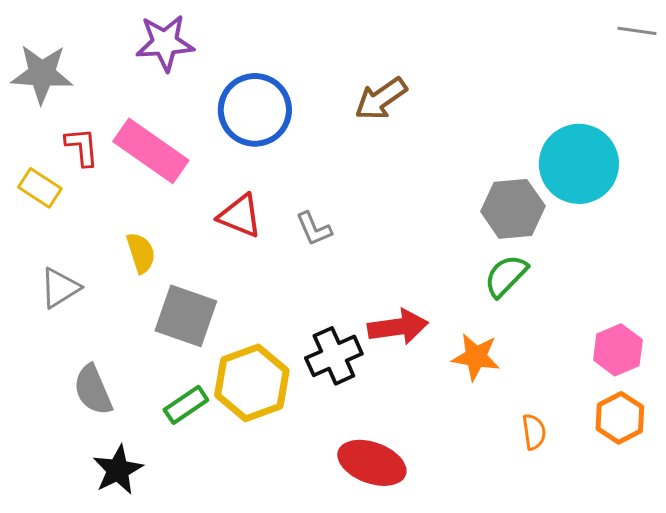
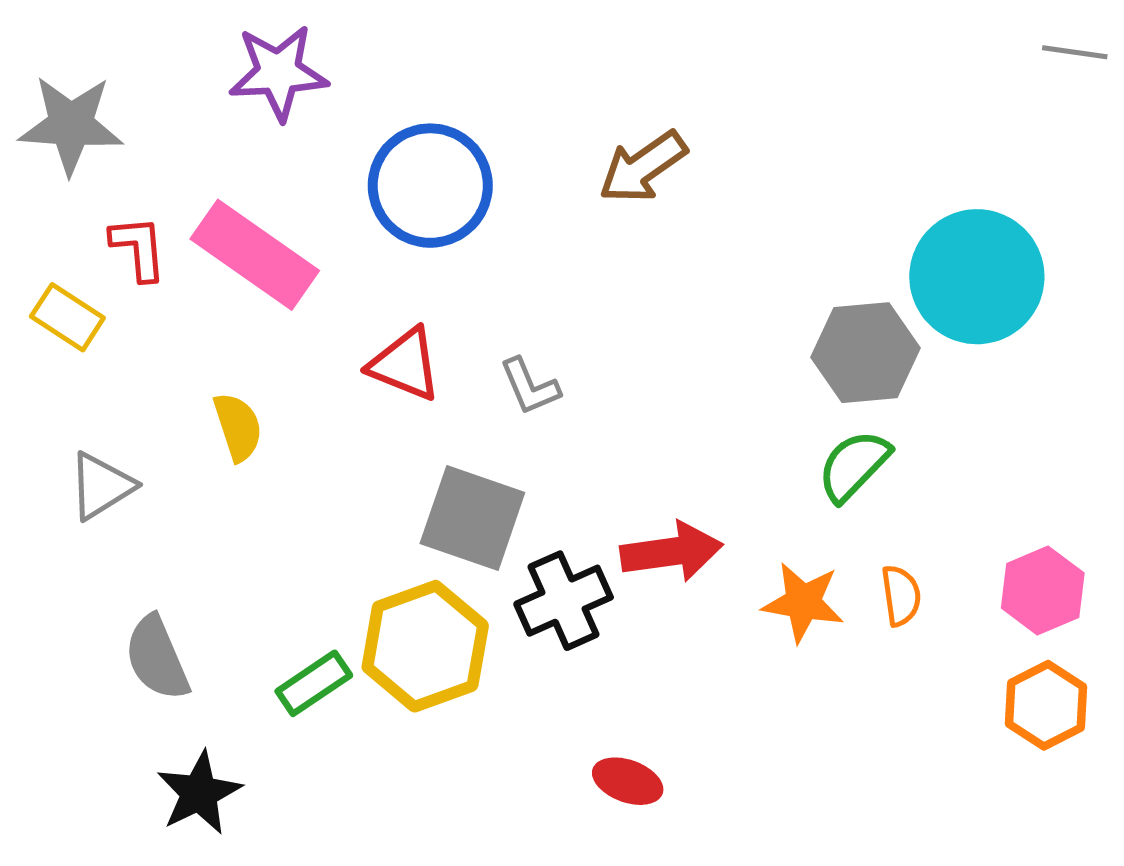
gray square: (186, 316) -> (472, 518), moved
orange semicircle: (534, 432) -> (901, 596), moved
red ellipse: (372, 463) -> (628, 781), size x0.6

